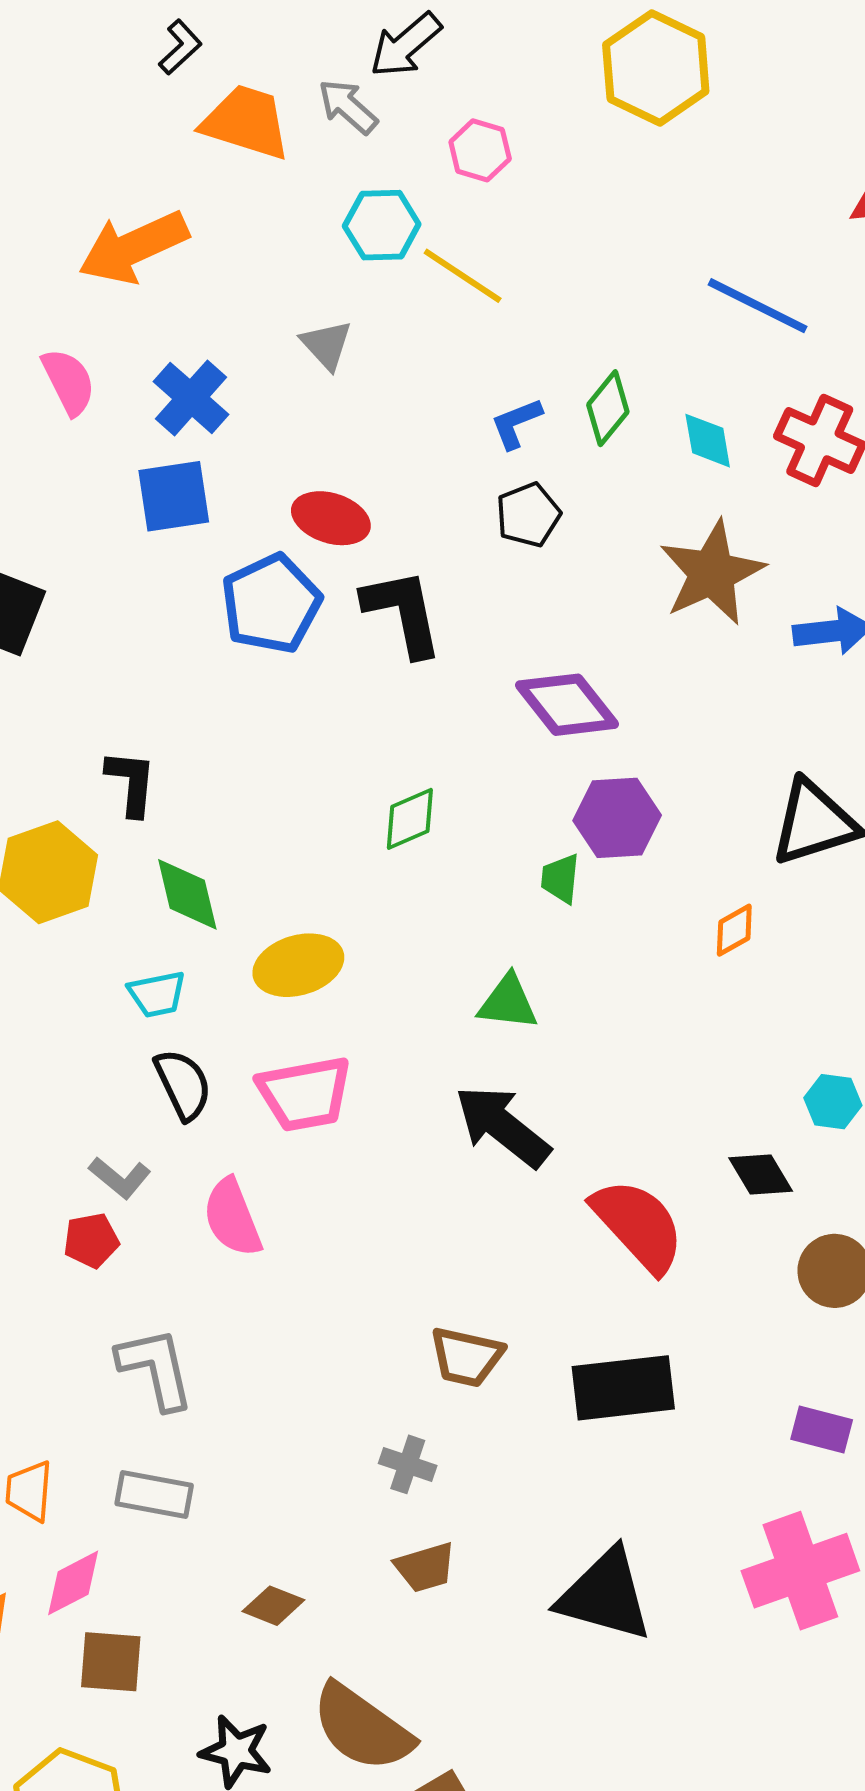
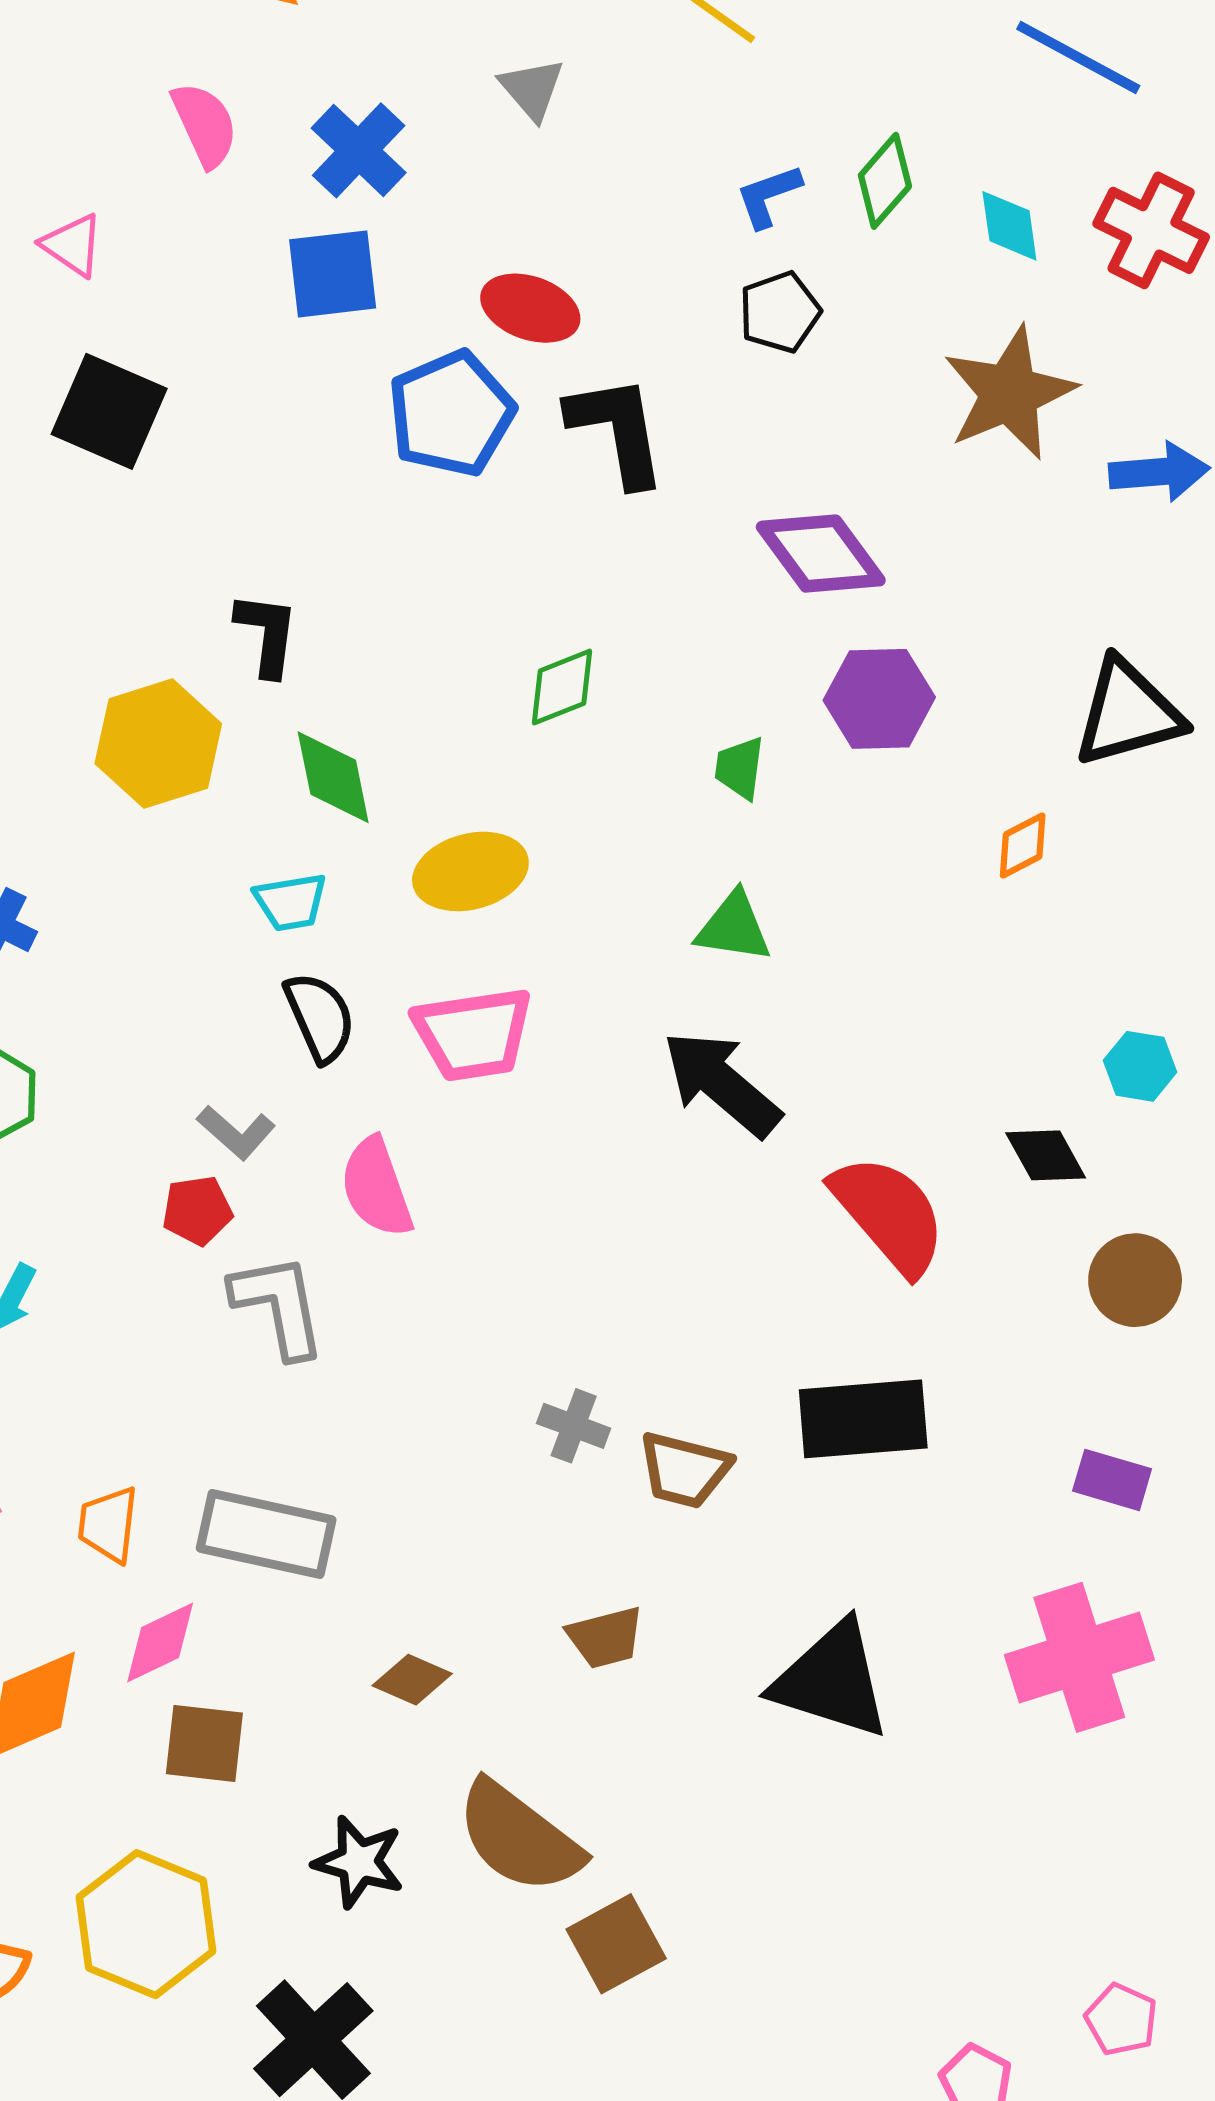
green diamond: (410, 819) -> (562, 687), moved
green trapezoid: (560, 879) -> (740, 768), moved
brown trapezoid: (466, 1357) -> (684, 1470), moved
gray L-shape: (156, 1368) -> (279, 1306), moved
gray cross: (408, 1464) -> (574, 1426), moved
gray rectangle: (154, 1494) -> (266, 1534), size x1.4

